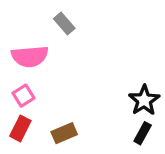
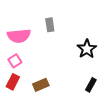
gray rectangle: (64, 23) -> (50, 25), moved, turned 32
black star: (144, 100) -> (87, 49), moved

